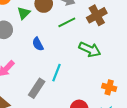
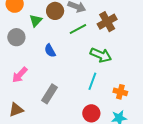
cyan line: (56, 73) -> (92, 81), moved

